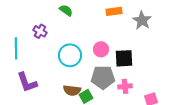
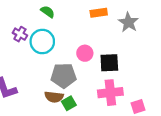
cyan circle: (70, 55) -> (42, 42), moved
gray pentagon: (103, 77) -> (64, 76), moved
pink cross: (125, 86) -> (110, 93), size x1.6

